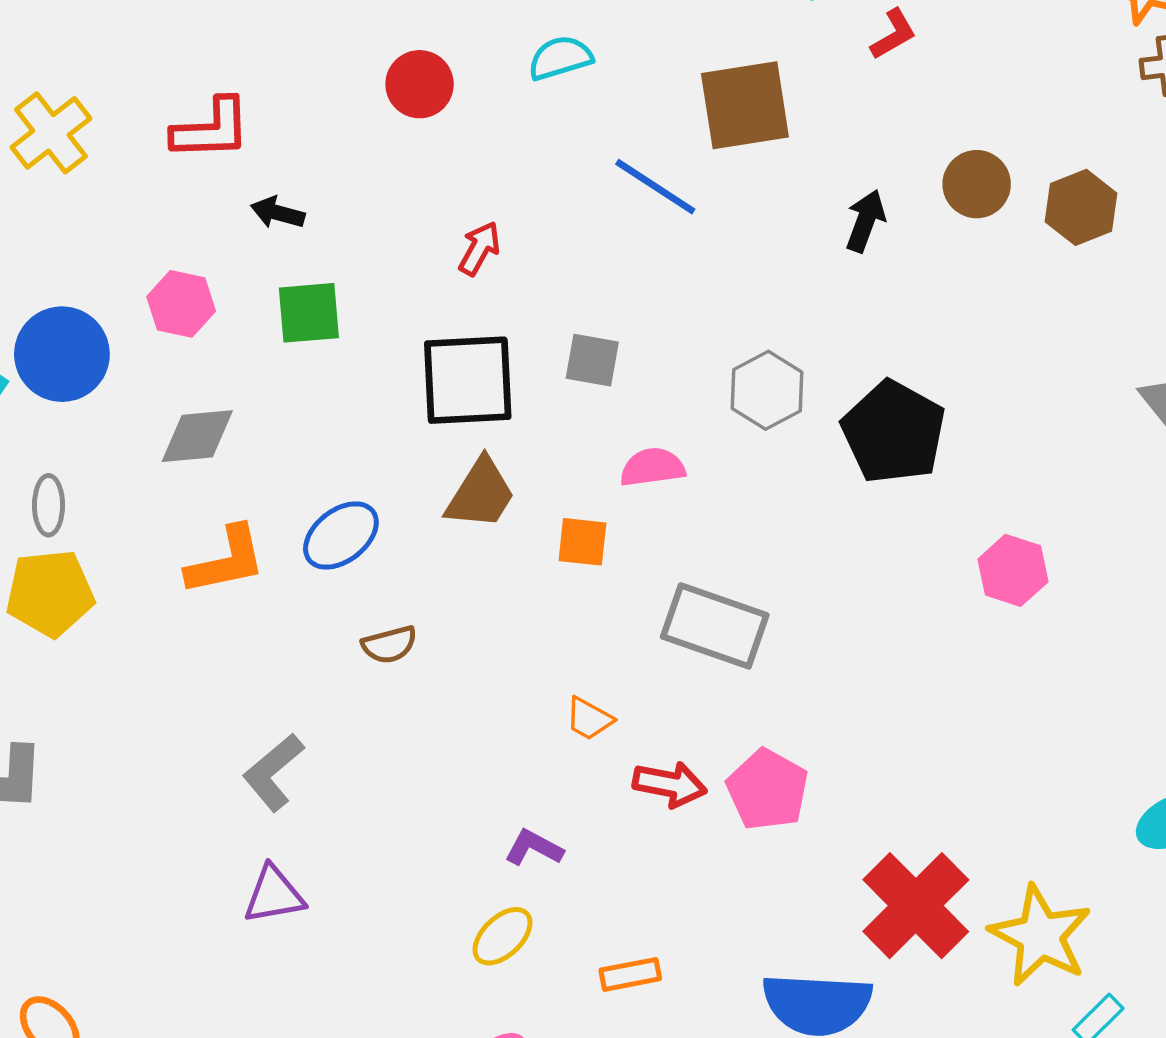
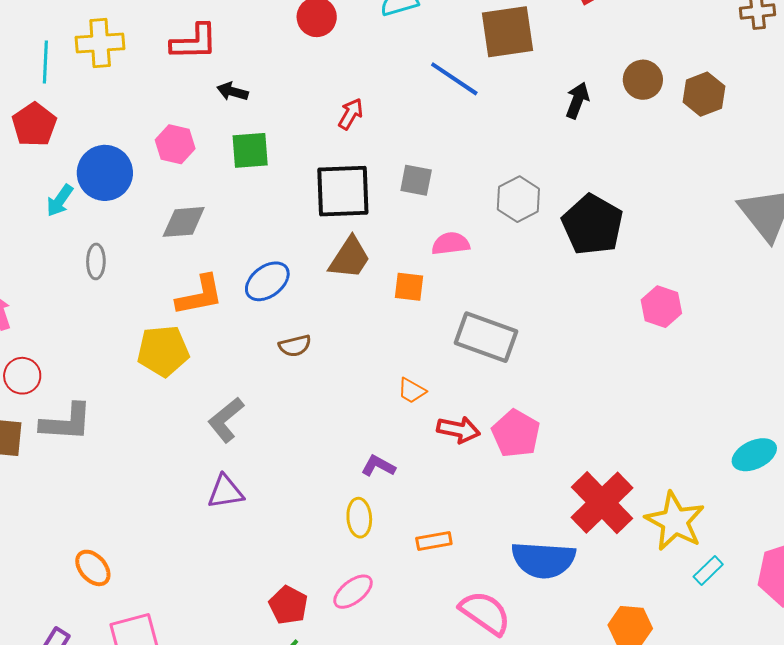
yellow cross: (51, 133) -> (100, 43), turned 33
yellow pentagon: (50, 593) -> (163, 351), moved
yellow ellipse: (503, 936) -> (359, 518), turned -51

